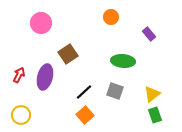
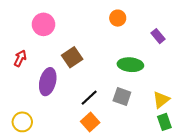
red arrow: (19, 75) -> (20, 58), moved

